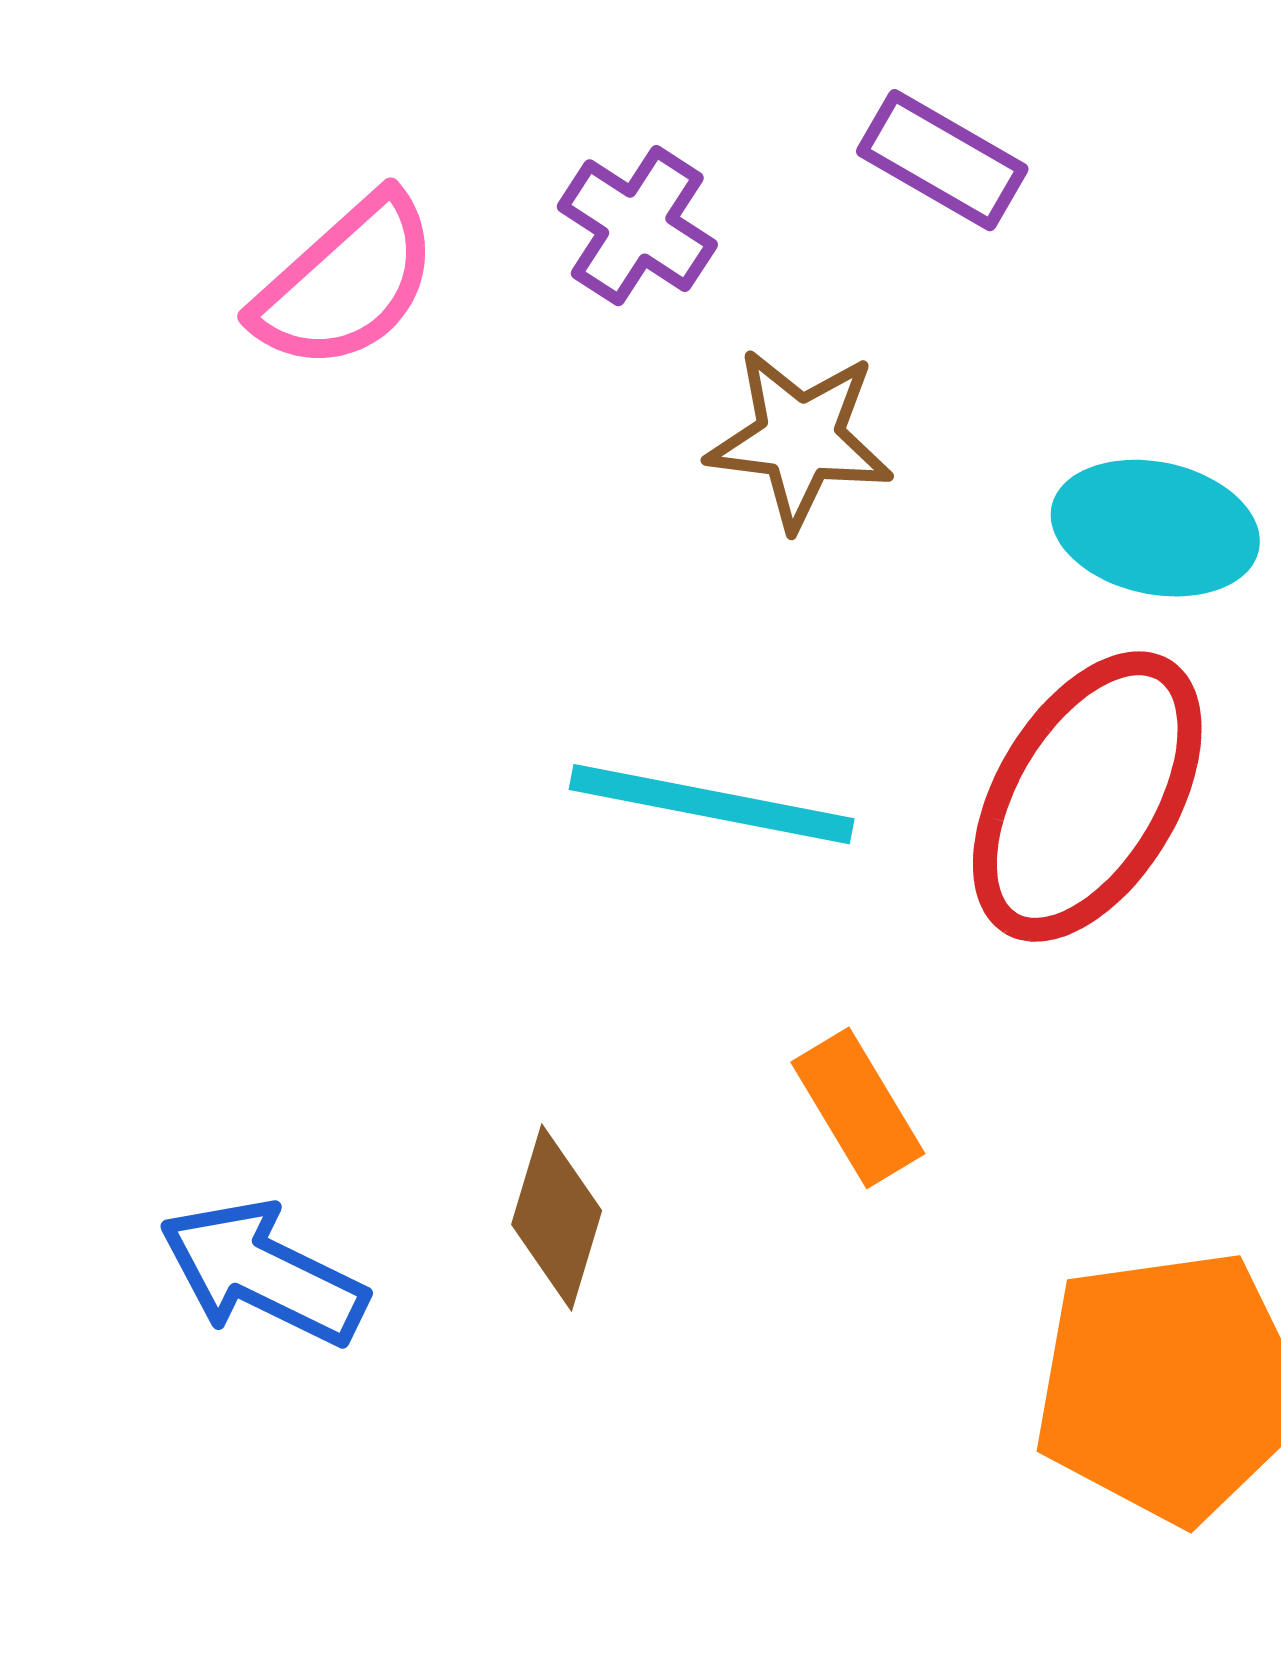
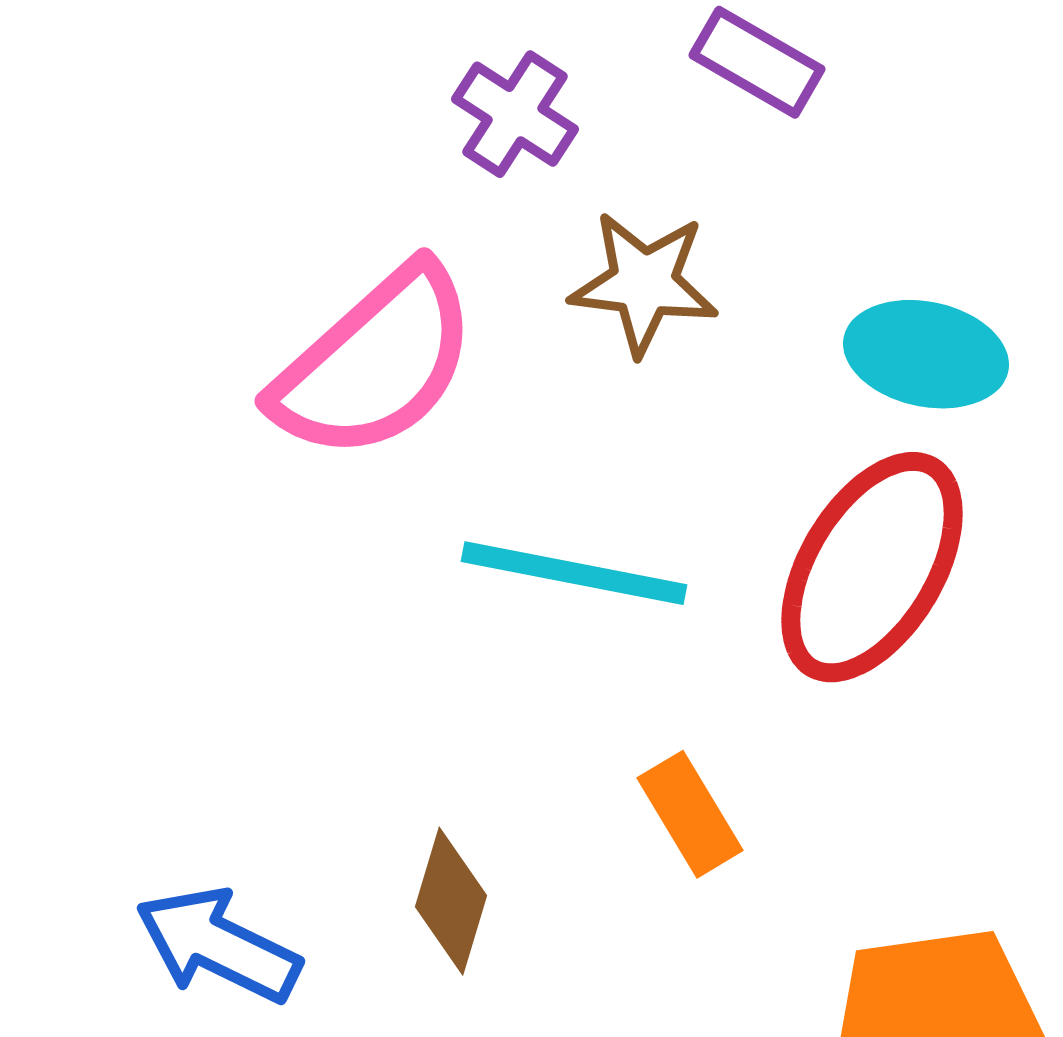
pink semicircle: (346, 282) -> (375, 363), moved, size x1.4

